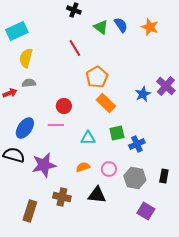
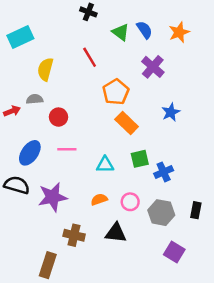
orange star: (150, 27) -> (179, 32), turned 30
yellow semicircle: (26, 58) -> (45, 69), moved
purple cross: (166, 86) -> (153, 67), moved
red circle: (64, 106) -> (59, 117), moved
brown rectangle: (30, 211) -> (48, 265), moved

